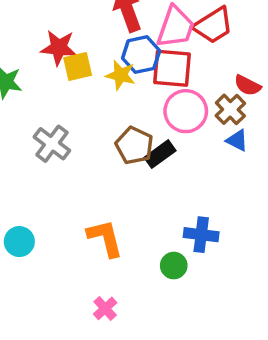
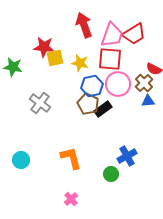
blue hexagon: (141, 55) -> (92, 86), moved
blue triangle: (237, 140) -> (148, 101), turned -32
blue cross: (201, 235) -> (127, 156), turned -36

